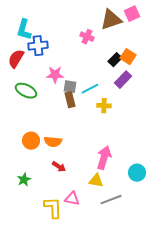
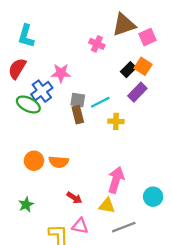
pink square: (132, 14) -> (147, 37), moved
blue cross: (38, 46) -> (42, 91), moved, turned -30
pink star: (55, 75) -> (61, 73), moved
red arrow: (59, 167) -> (74, 198), moved

